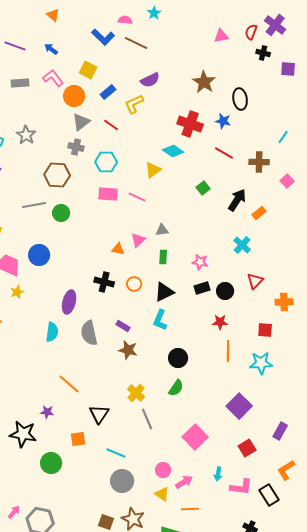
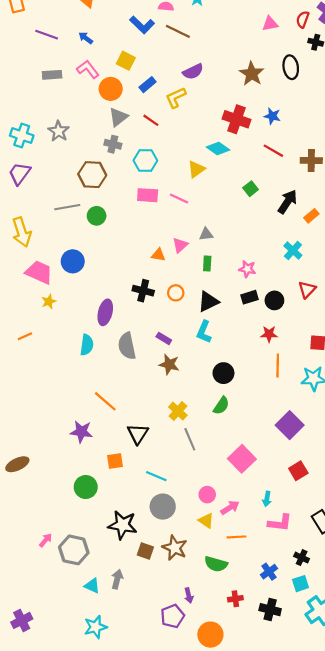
black ellipse: (240, 99) -> (291, 67), moved
purple star: (47, 412) -> (81, 432), size x1.5
black star: (23, 434) -> (123, 525), moved
pink L-shape: (241, 487) -> (280, 523), moved

